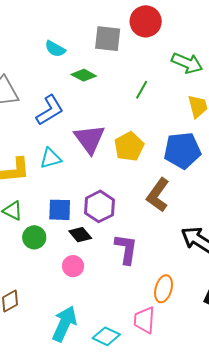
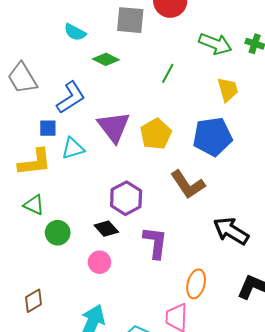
brown L-shape: (158, 195) -> (188, 185), turned -68
blue square: (60, 210) -> (48, 128), moved, size x0.7

